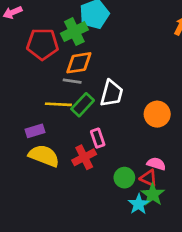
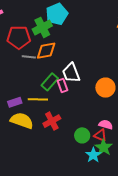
gray line: (72, 81) -> (29, 57), moved
white trapezoid: (112, 93) -> (71, 73), turned 145
yellow line: (58, 104) -> (38, 99), moved
pink rectangle: (98, 138) -> (63, 85), moved

